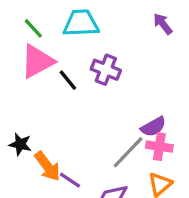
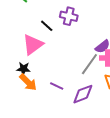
pink triangle: (37, 61) -> (33, 45), moved
orange arrow: (47, 166) -> (28, 82), moved

